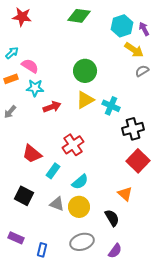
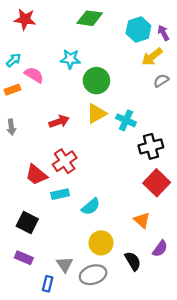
yellow arrow: (134, 50) -> (152, 57), turned 108
cyan star: (35, 88) -> (70, 59), moved
gray arrow: (10, 112) -> (11, 127), turned -48
red cross: (73, 145) -> (65, 161), moved
cyan rectangle: (53, 171) -> (60, 194), turned 42
gray triangle: (57, 204) -> (65, 264), moved, turned 35
yellow circle: (79, 207) -> (101, 243), moved
black semicircle: (112, 218) -> (133, 261), moved
purple rectangle: (16, 238) -> (24, 258), moved
purple semicircle: (115, 251) -> (160, 249), moved

